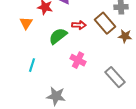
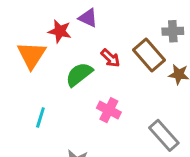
orange triangle: (26, 23) -> (31, 55), size x1.5
red arrow: (79, 25) -> (110, 58), turned 40

